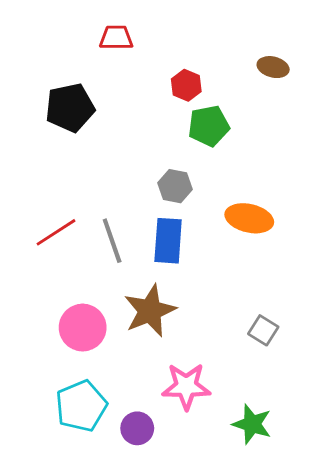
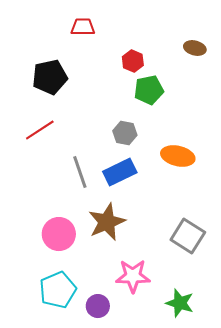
red line: (56, 232) -> (40, 130), moved
blue rectangle: (168, 241) -> (120, 172), turned 60
gray square: (263, 330) -> (188, 236), size x1.6

